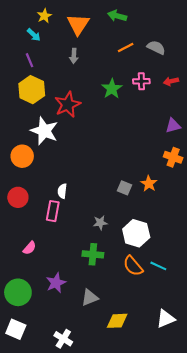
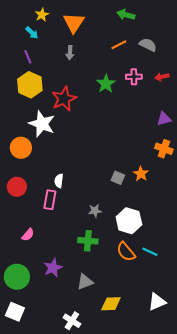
green arrow: (117, 16) -> (126, 15), moved
white cross: (63, 339) -> (72, 321), moved

